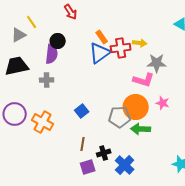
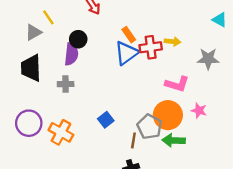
gray star: (157, 63) -> (208, 59), moved
black trapezoid: (17, 66) -> (31, 68), turned -80
gray pentagon: (120, 117) -> (149, 127), turned 30
brown line: (83, 144) -> (133, 140), moved

